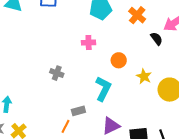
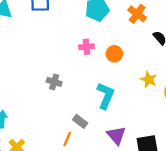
orange circle: (119, 60) -> (114, 54), moved
gray rectangle: (78, 111) -> (80, 121), turned 56
purple triangle: (111, 126) -> (116, 135), turned -42

